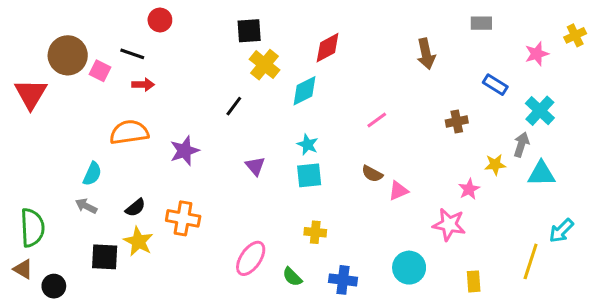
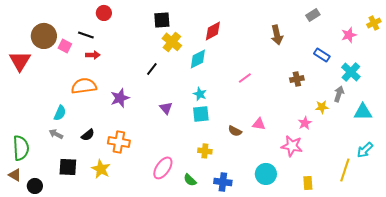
gray rectangle: (481, 23) -> (313, 15), turned -32
brown semicircle: (372, 174) -> (235, 131), moved
cyan triangle: (541, 174) -> (363, 112), moved
pink triangle: (398, 191) -> (259, 124), turned 32
yellow star: (138, 241) -> (101, 169), moved

